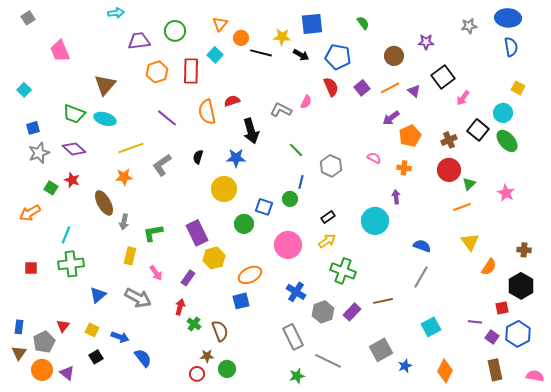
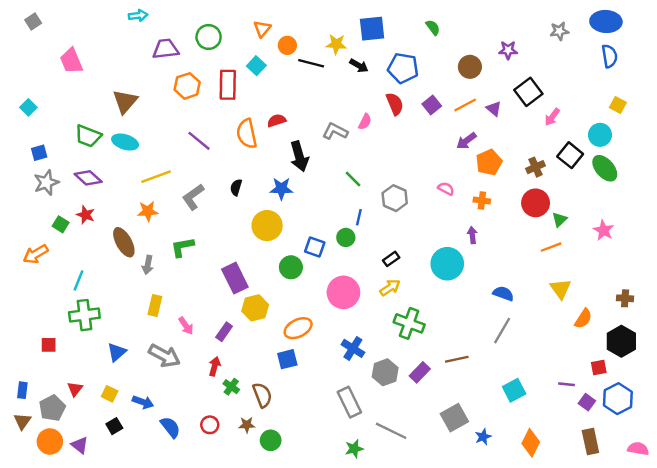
green L-shape: (153, 233) -> (182, 247), moved
red square: (31, 268) -> (49, 345), moved
red circle: (197, 374) -> (210, 425), moved

